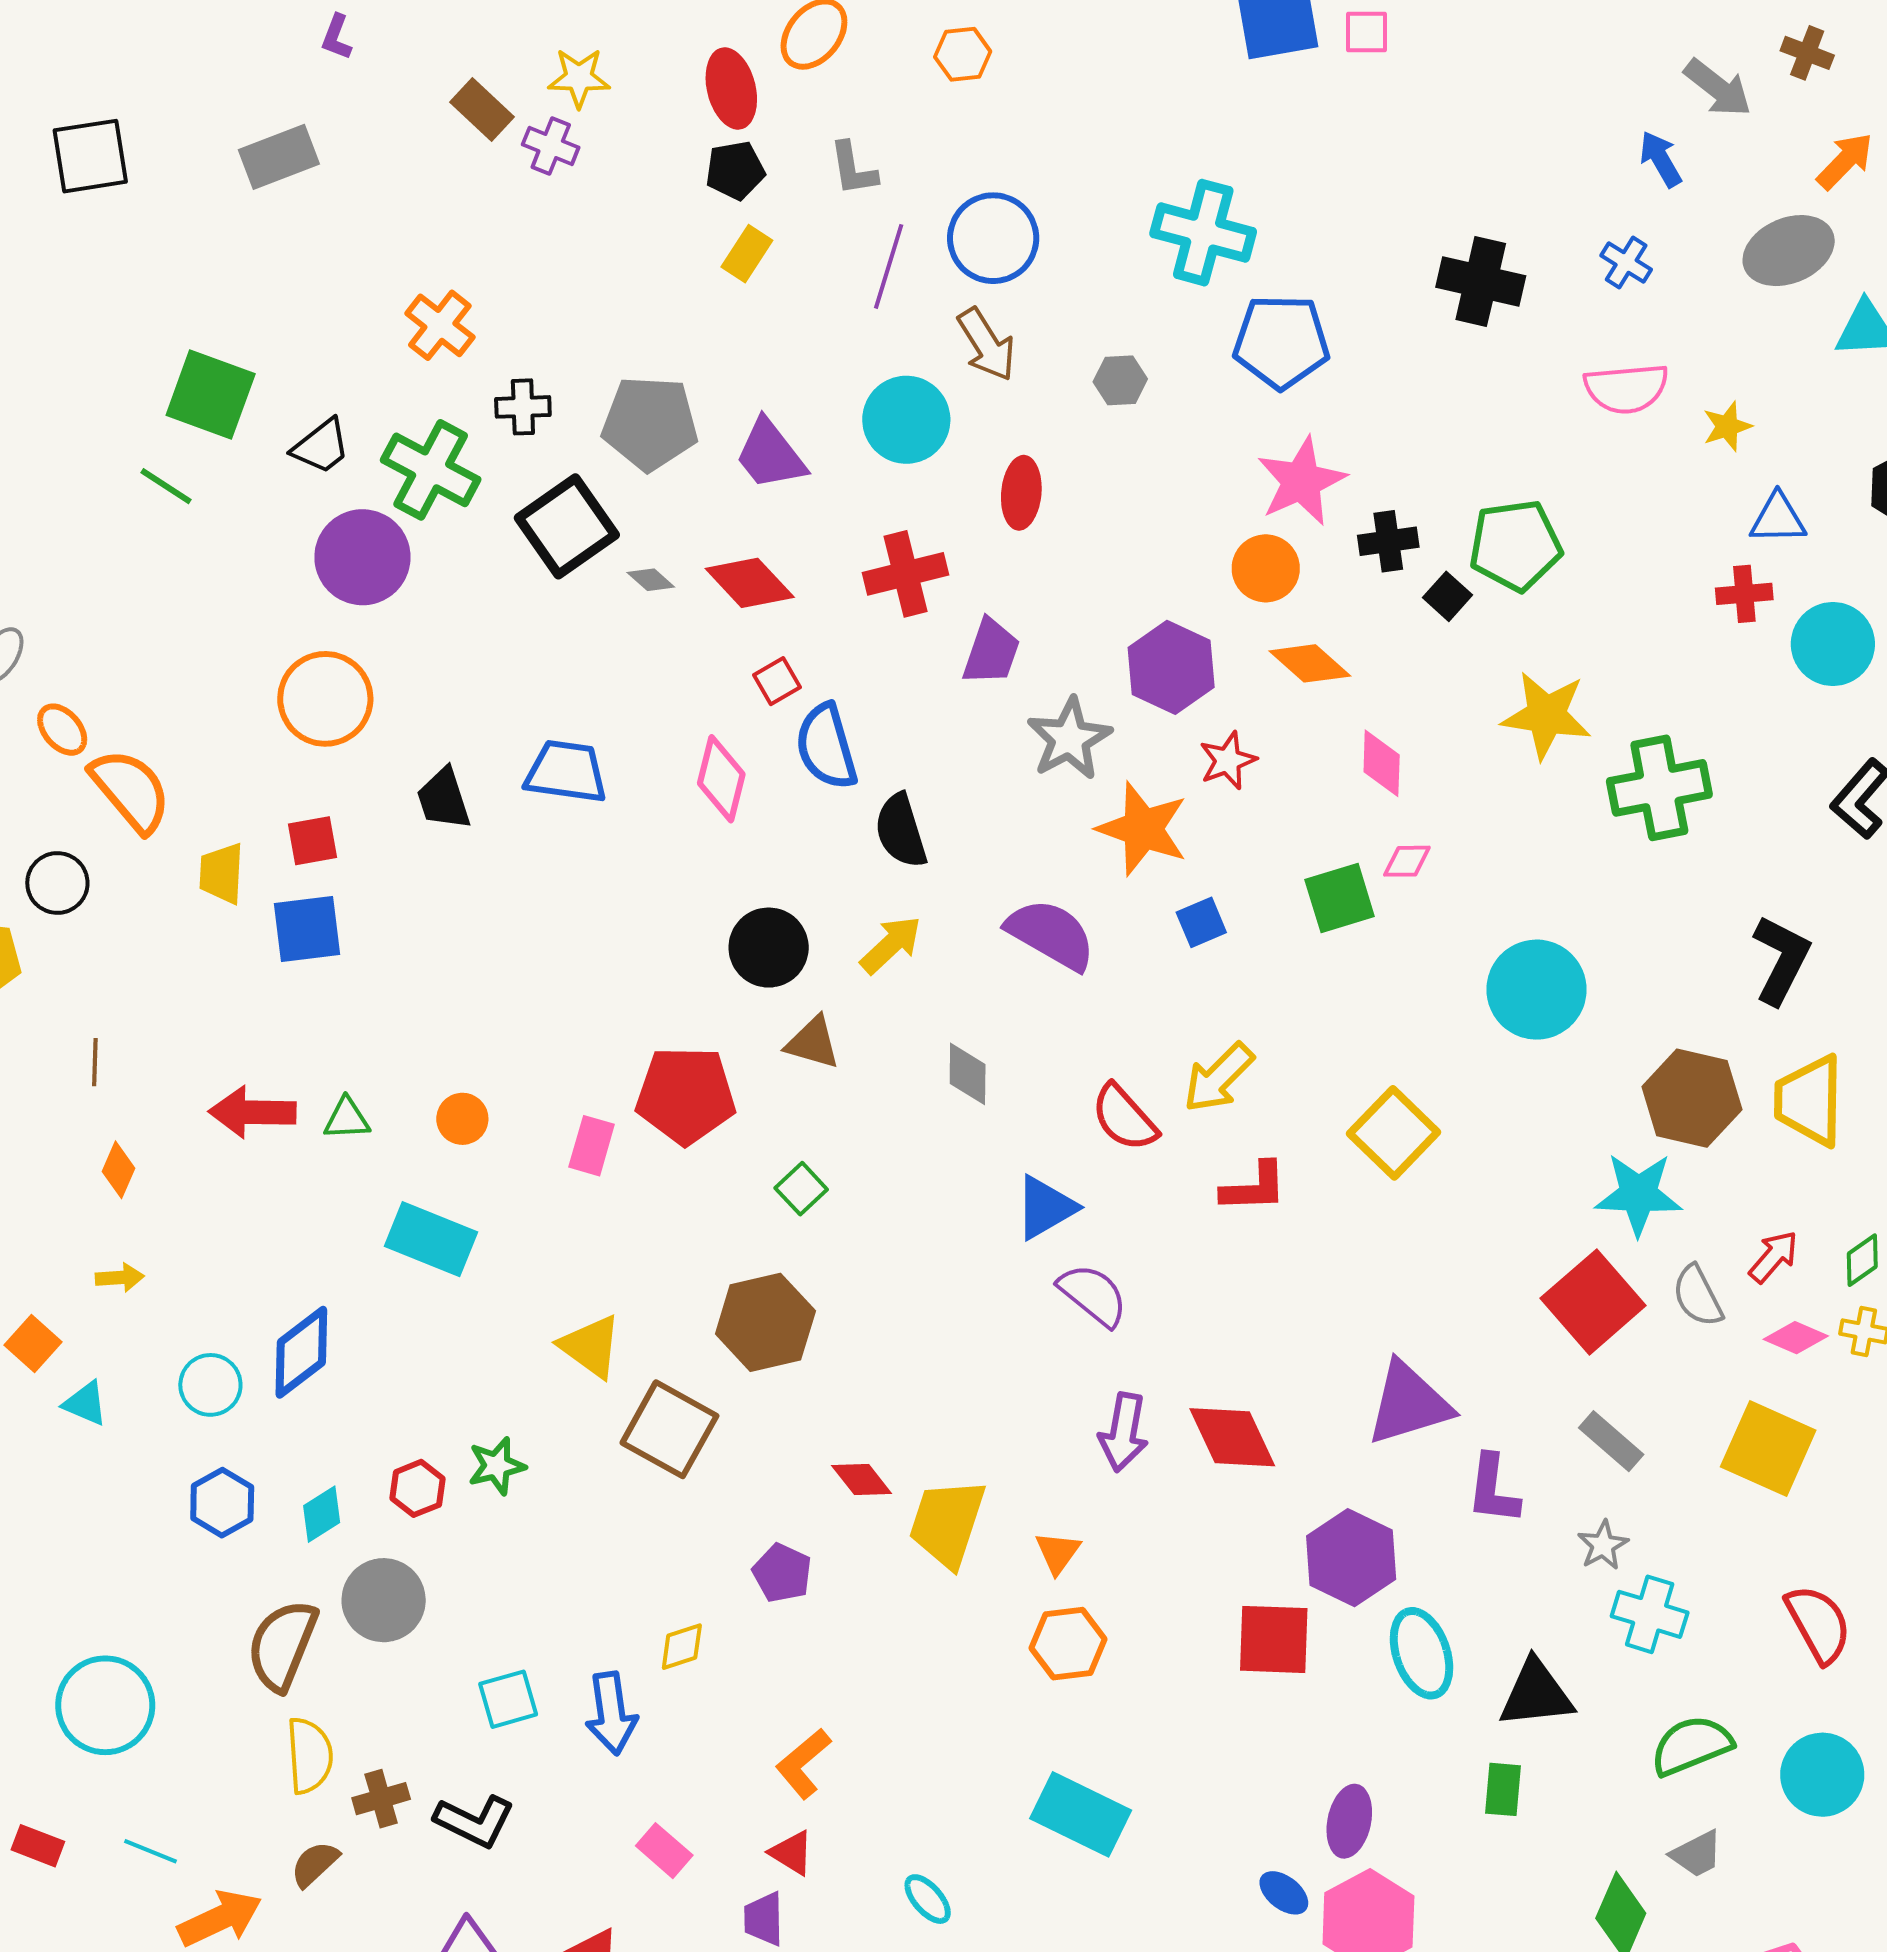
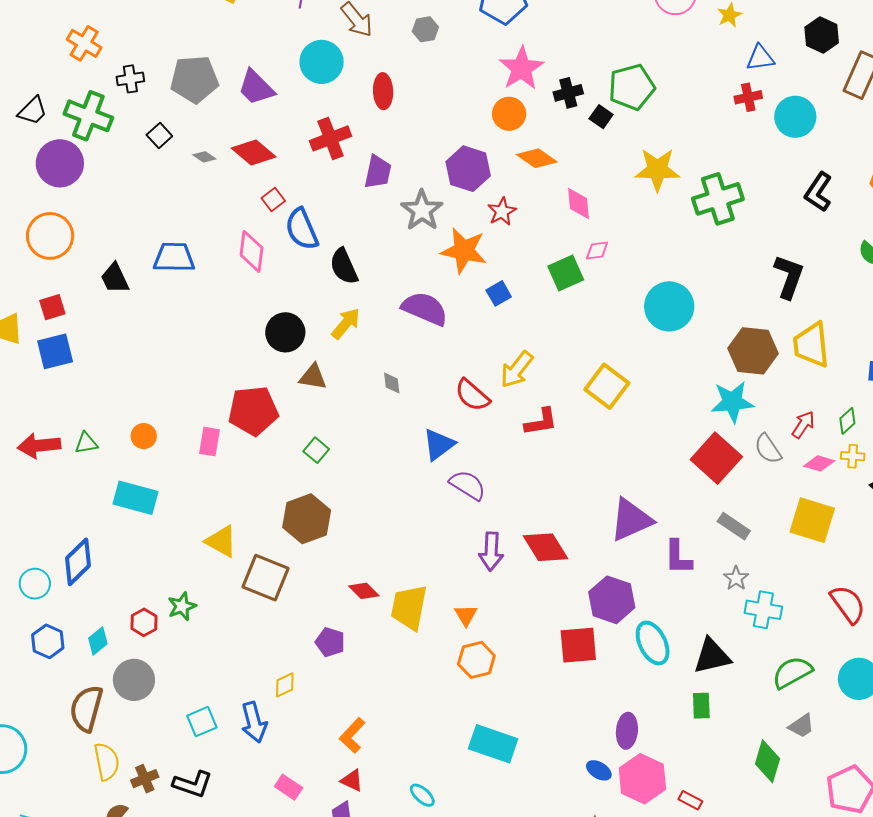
black square: (567, 526) -> (159, 136), size x0.5
gray diamond: (968, 1074) -> (392, 383), size x0.7

